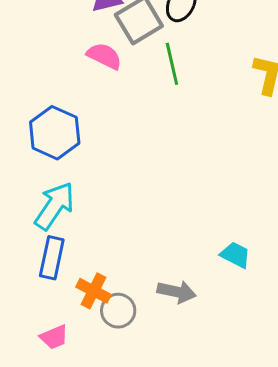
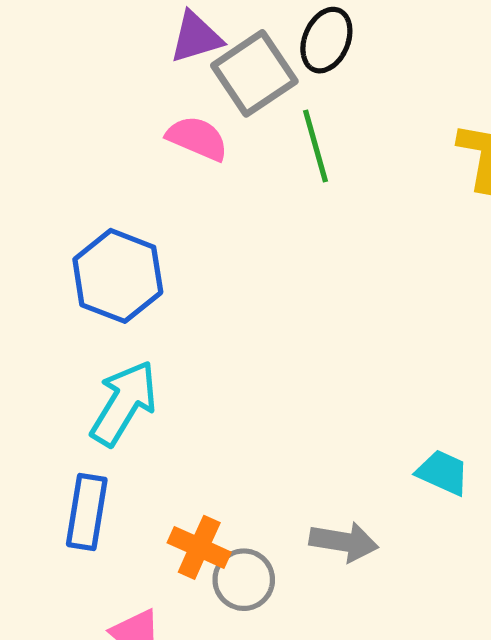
blue rectangle: (52, 258) -> (87, 512), moved

